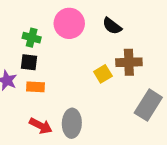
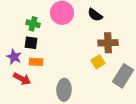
yellow square: (103, 74) -> (98, 62), moved
red arrow: (41, 126) -> (22, 79), moved

